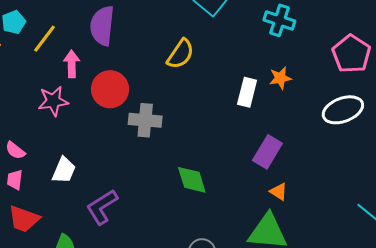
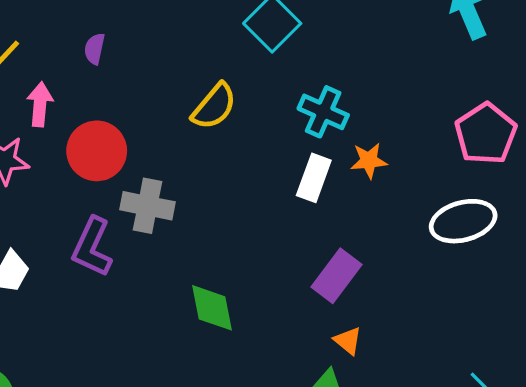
cyan cross: (279, 20) -> (323, 112), moved
purple semicircle: (102, 26) -> (95, 49), size x0.5
purple L-shape: (102, 207) -> (92, 247), moved, turned -39

